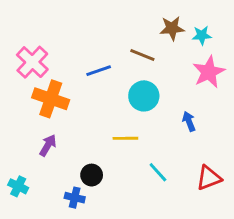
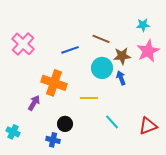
brown star: (172, 28) -> (122, 56), moved
orange cross: (51, 99) -> (54, 83), moved
blue arrow: (189, 121) -> (121, 78), moved

